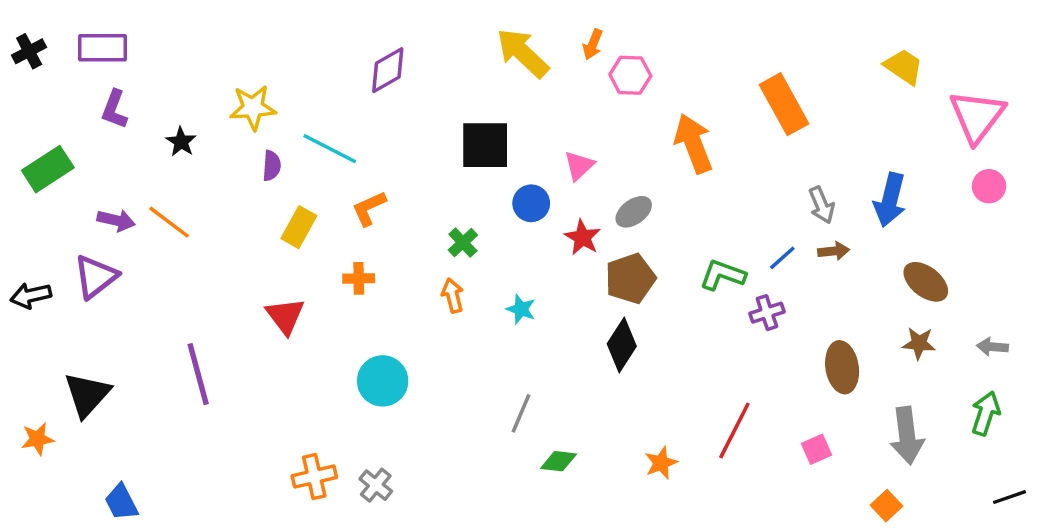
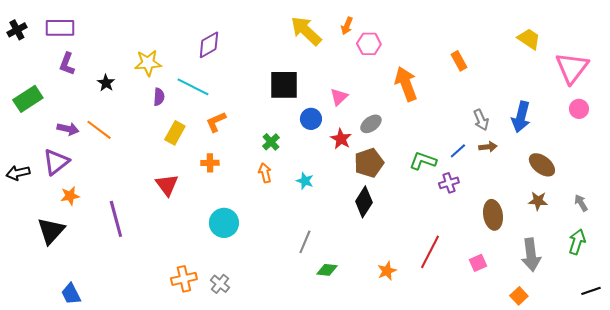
purple diamond: (388, 70) -> (209, 45), moved
orange rectangle: (784, 104) -> (459, 61), size x0.6
gray arrow: (992, 347) -> (581, 203), turned 54
orange star: (38, 439) -> (70, 196), moved

